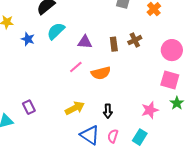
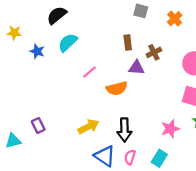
purple triangle: (85, 42) -> (136, 68), moved
brown rectangle: (114, 44) -> (128, 43), moved
pink line: (76, 67) -> (89, 72), moved
black arrow: (108, 111) -> (124, 130), size x1.5

